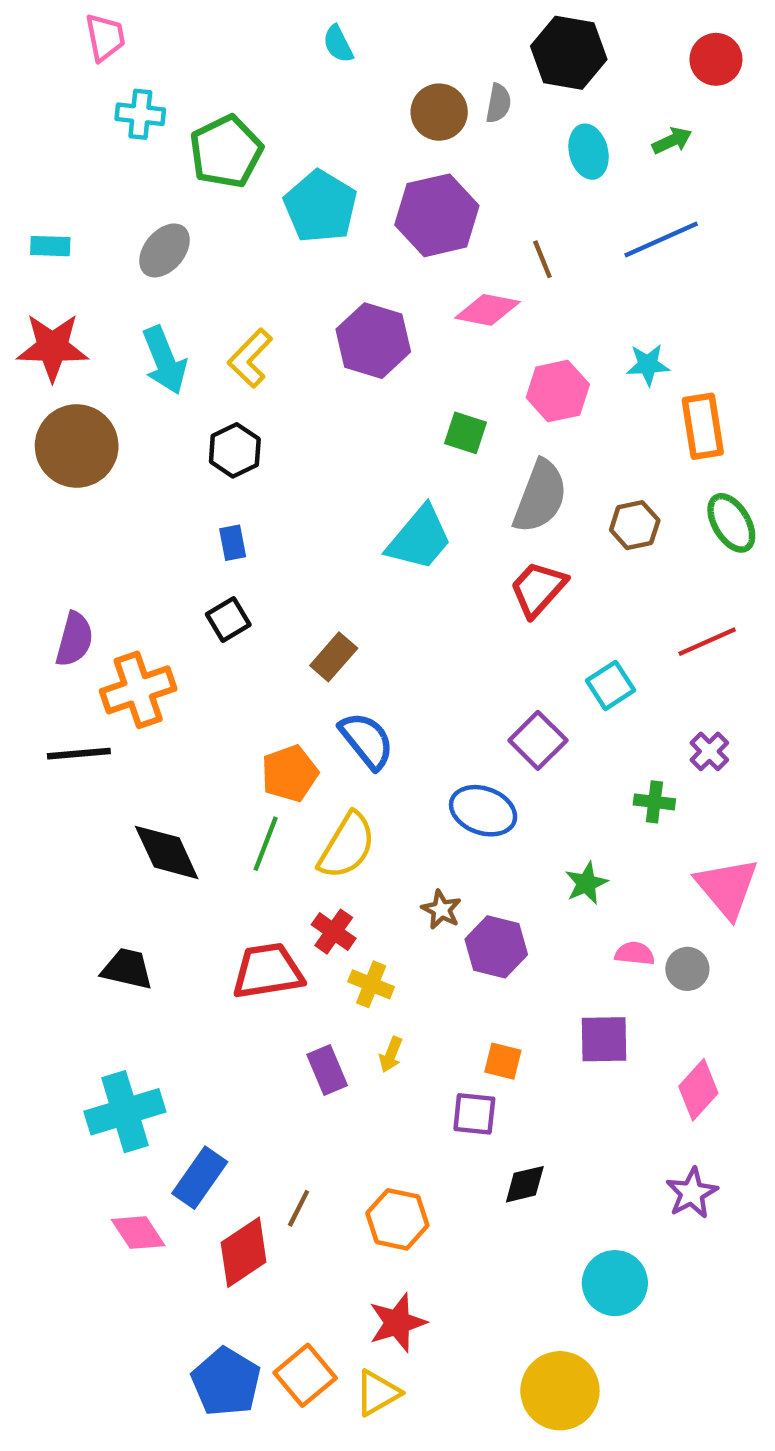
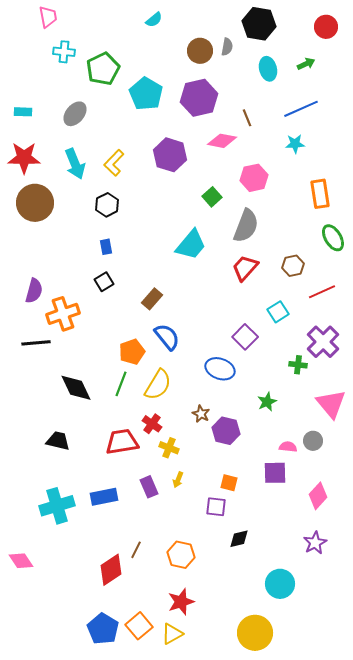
cyan semicircle: (338, 44) -> (154, 20), turned -102
cyan star: (648, 365) -> (295, 144), moved
green square: (465, 433) -> (212, 197), turned 30
brown hexagon: (635, 525) -> (293, 266), moved
purple cross: (709, 751) -> (323, 342), size x1.8
pink semicircle: (635, 954) -> (288, 447), moved
blue rectangle: (200, 1178) -> (104, 497), moved, turned 44
pink diamond: (138, 1233) -> (21, 561), moved

